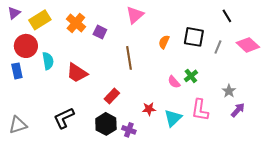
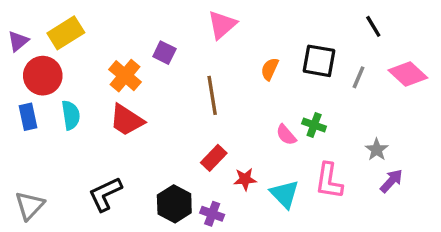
purple triangle: (14, 13) -> (18, 41), moved
orange cross: (76, 23) -> (125, 76), moved
cyan semicircle: (48, 61) -> (71, 115), moved
green cross: (191, 76) -> (314, 125), turned -32
red rectangle: (112, 96) -> (214, 158), moved
cyan triangle: (173, 118) -> (285, 194), turned -30
gray triangle: (18, 125) -> (30, 206), turned -30

